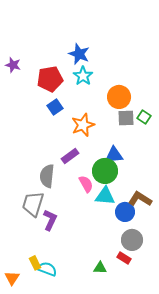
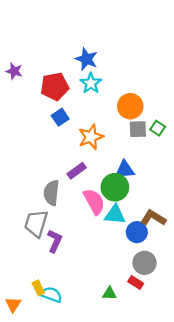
pink semicircle: (86, 184) -> (94, 201), size x1.4

